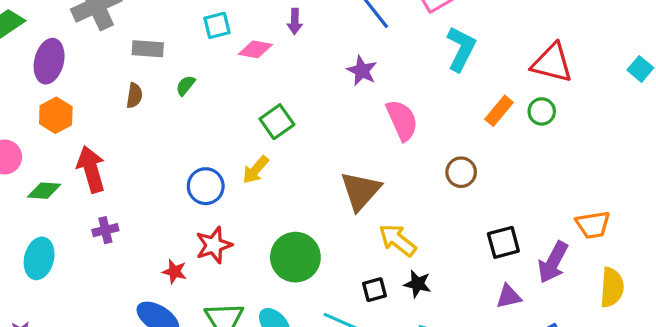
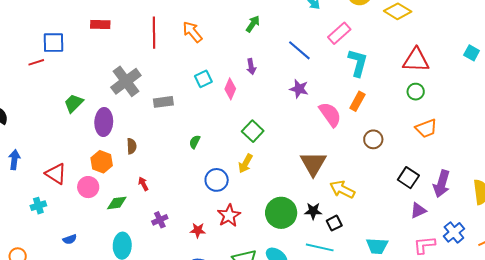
pink diamond: (255, 49) -> (230, 89), turned -65
green semicircle: (185, 85) -> (195, 142), moved
brown semicircle: (134, 96) -> (132, 146), moved
orange rectangle: (499, 111) -> (357, 101), moved
orange hexagon: (56, 115) -> (102, 162), moved
red arrow: (91, 169) -> (143, 184), size x0.5
orange trapezoid: (593, 225) -> (426, 128), moved
black square: (503, 242) -> (408, 178), turned -30
red star: (174, 272) -> (198, 230), moved
black star: (417, 284) -> (313, 211), moved

